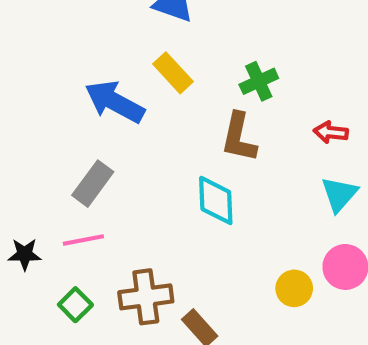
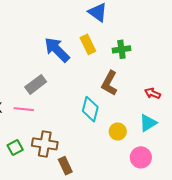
green cross: (259, 81) -> (121, 49), moved
yellow circle: (294, 288) -> (118, 131), moved
green square: (75, 305) -> (15, 147), moved

